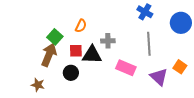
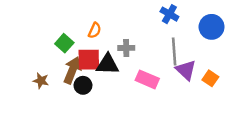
red square: (76, 51) -> (89, 60), size x1.5
brown arrow: (49, 55) -> (72, 70), moved
purple triangle: (159, 77) -> (186, 70), moved
brown star: (38, 85) -> (41, 81), moved

